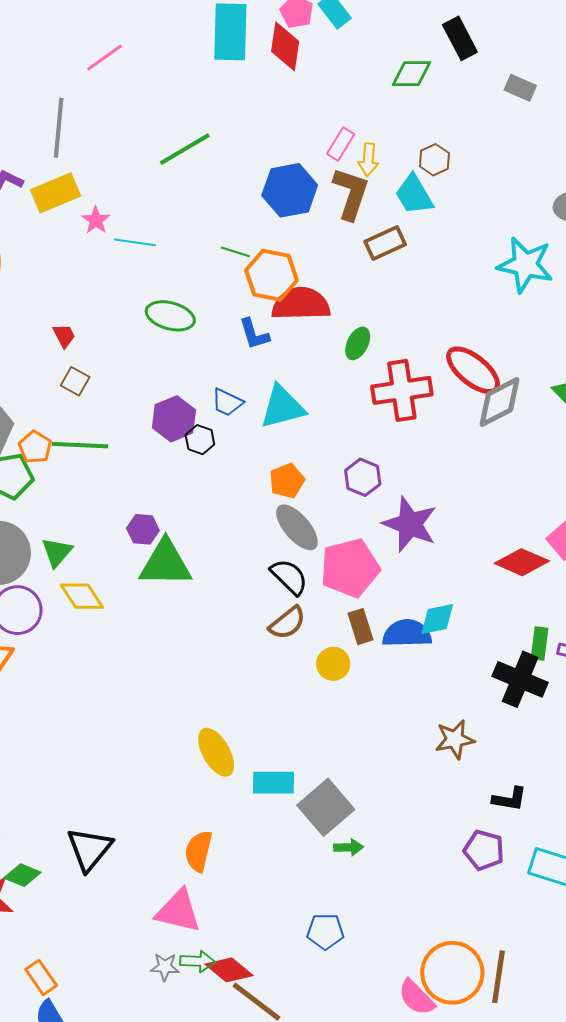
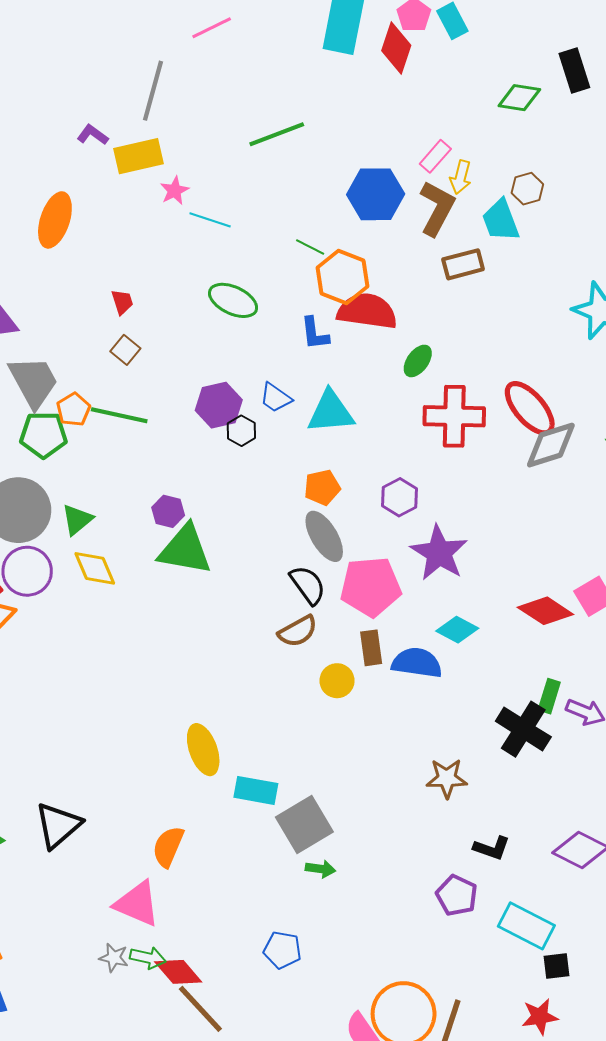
cyan diamond: (437, 619) -> (457, 630), moved, turned 30

